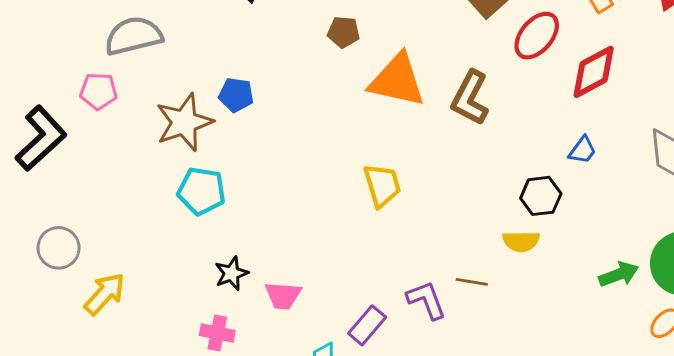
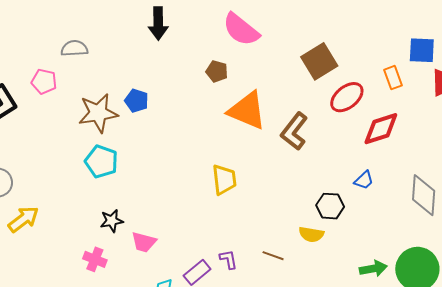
gray semicircle: (133, 36) -> (74, 48), size x0.7
purple L-shape: (426, 300) -> (228, 259), moved, size x0.7

